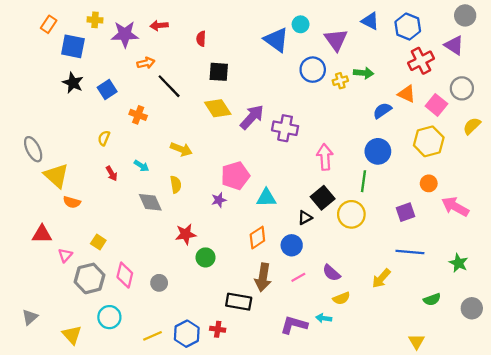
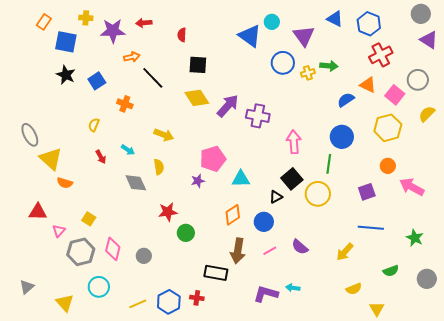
purple triangle: (454, 45) -> (429, 40), moved
yellow semicircle: (341, 298) -> (354, 289), moved

